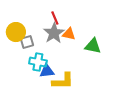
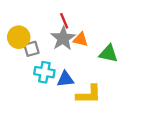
blue triangle: (47, 71) -> (65, 79), moved
yellow L-shape: (63, 81) -> (89, 94), moved

